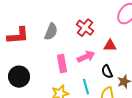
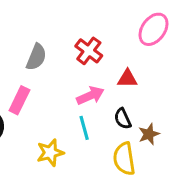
pink rectangle: (62, 64) -> (19, 100), moved, turned 36
cyan line: (86, 87) -> (84, 128), moved

